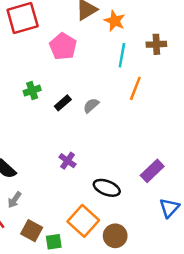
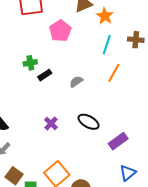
black rectangle: (63, 103) -> (45, 75), moved
black ellipse: (107, 188) -> (89, 122), moved

